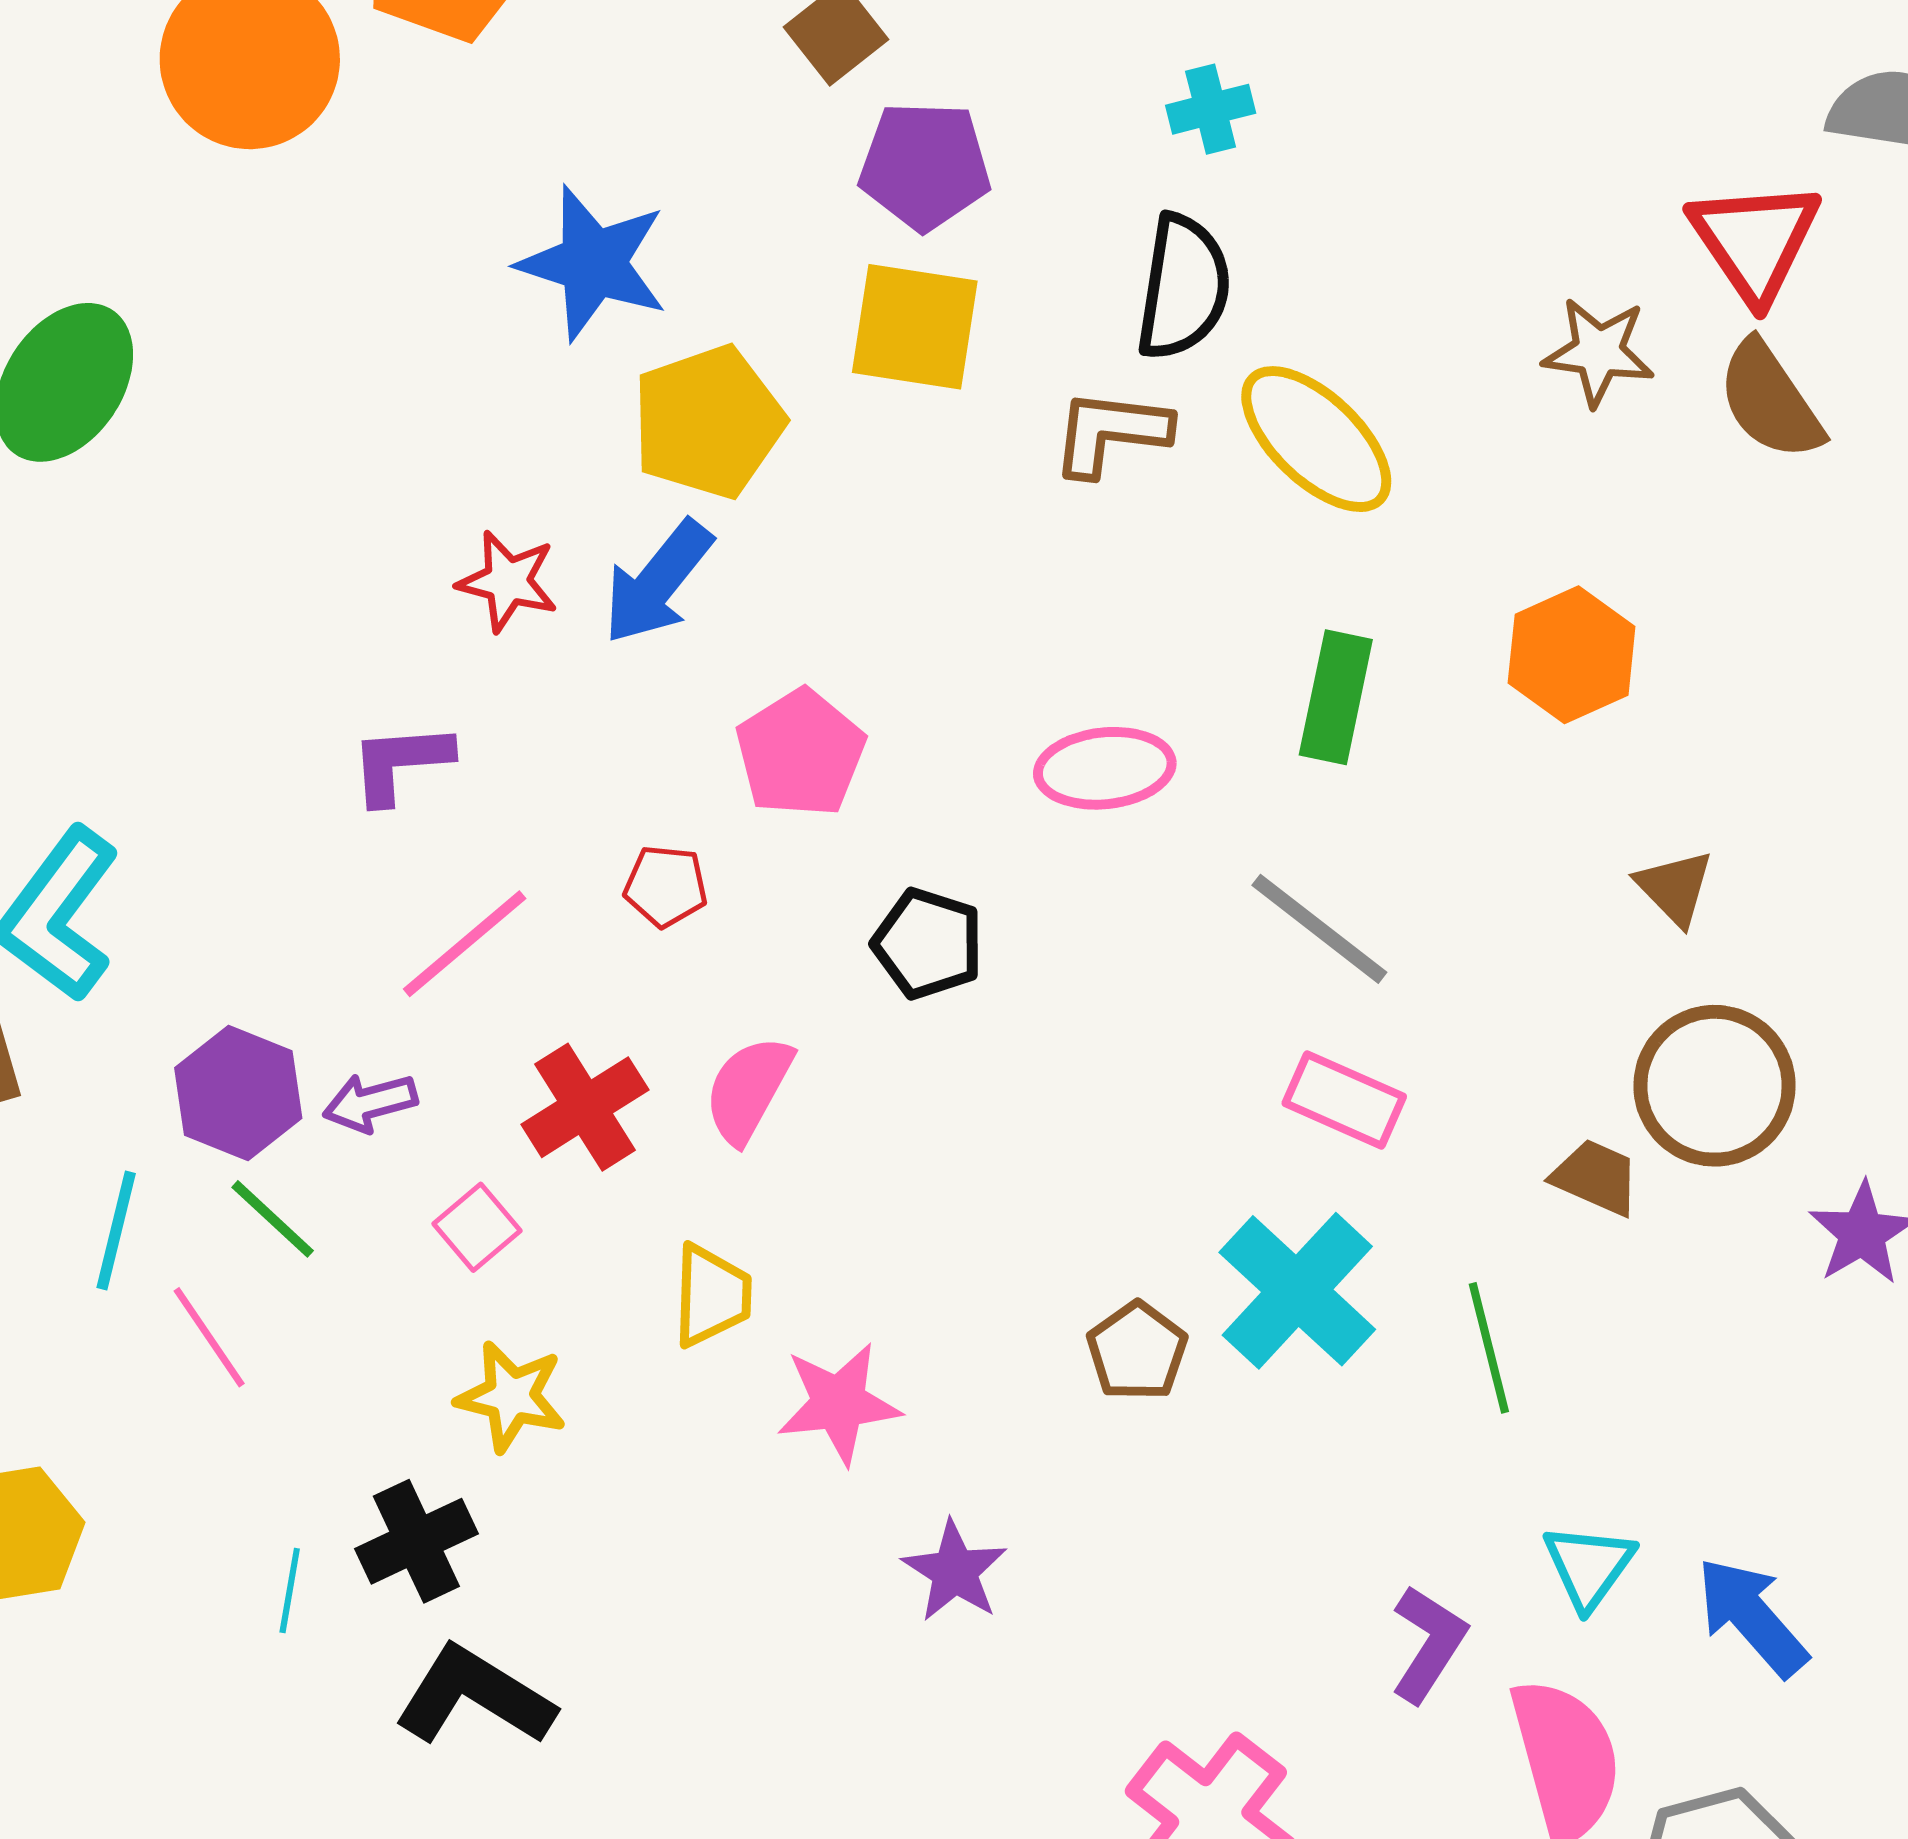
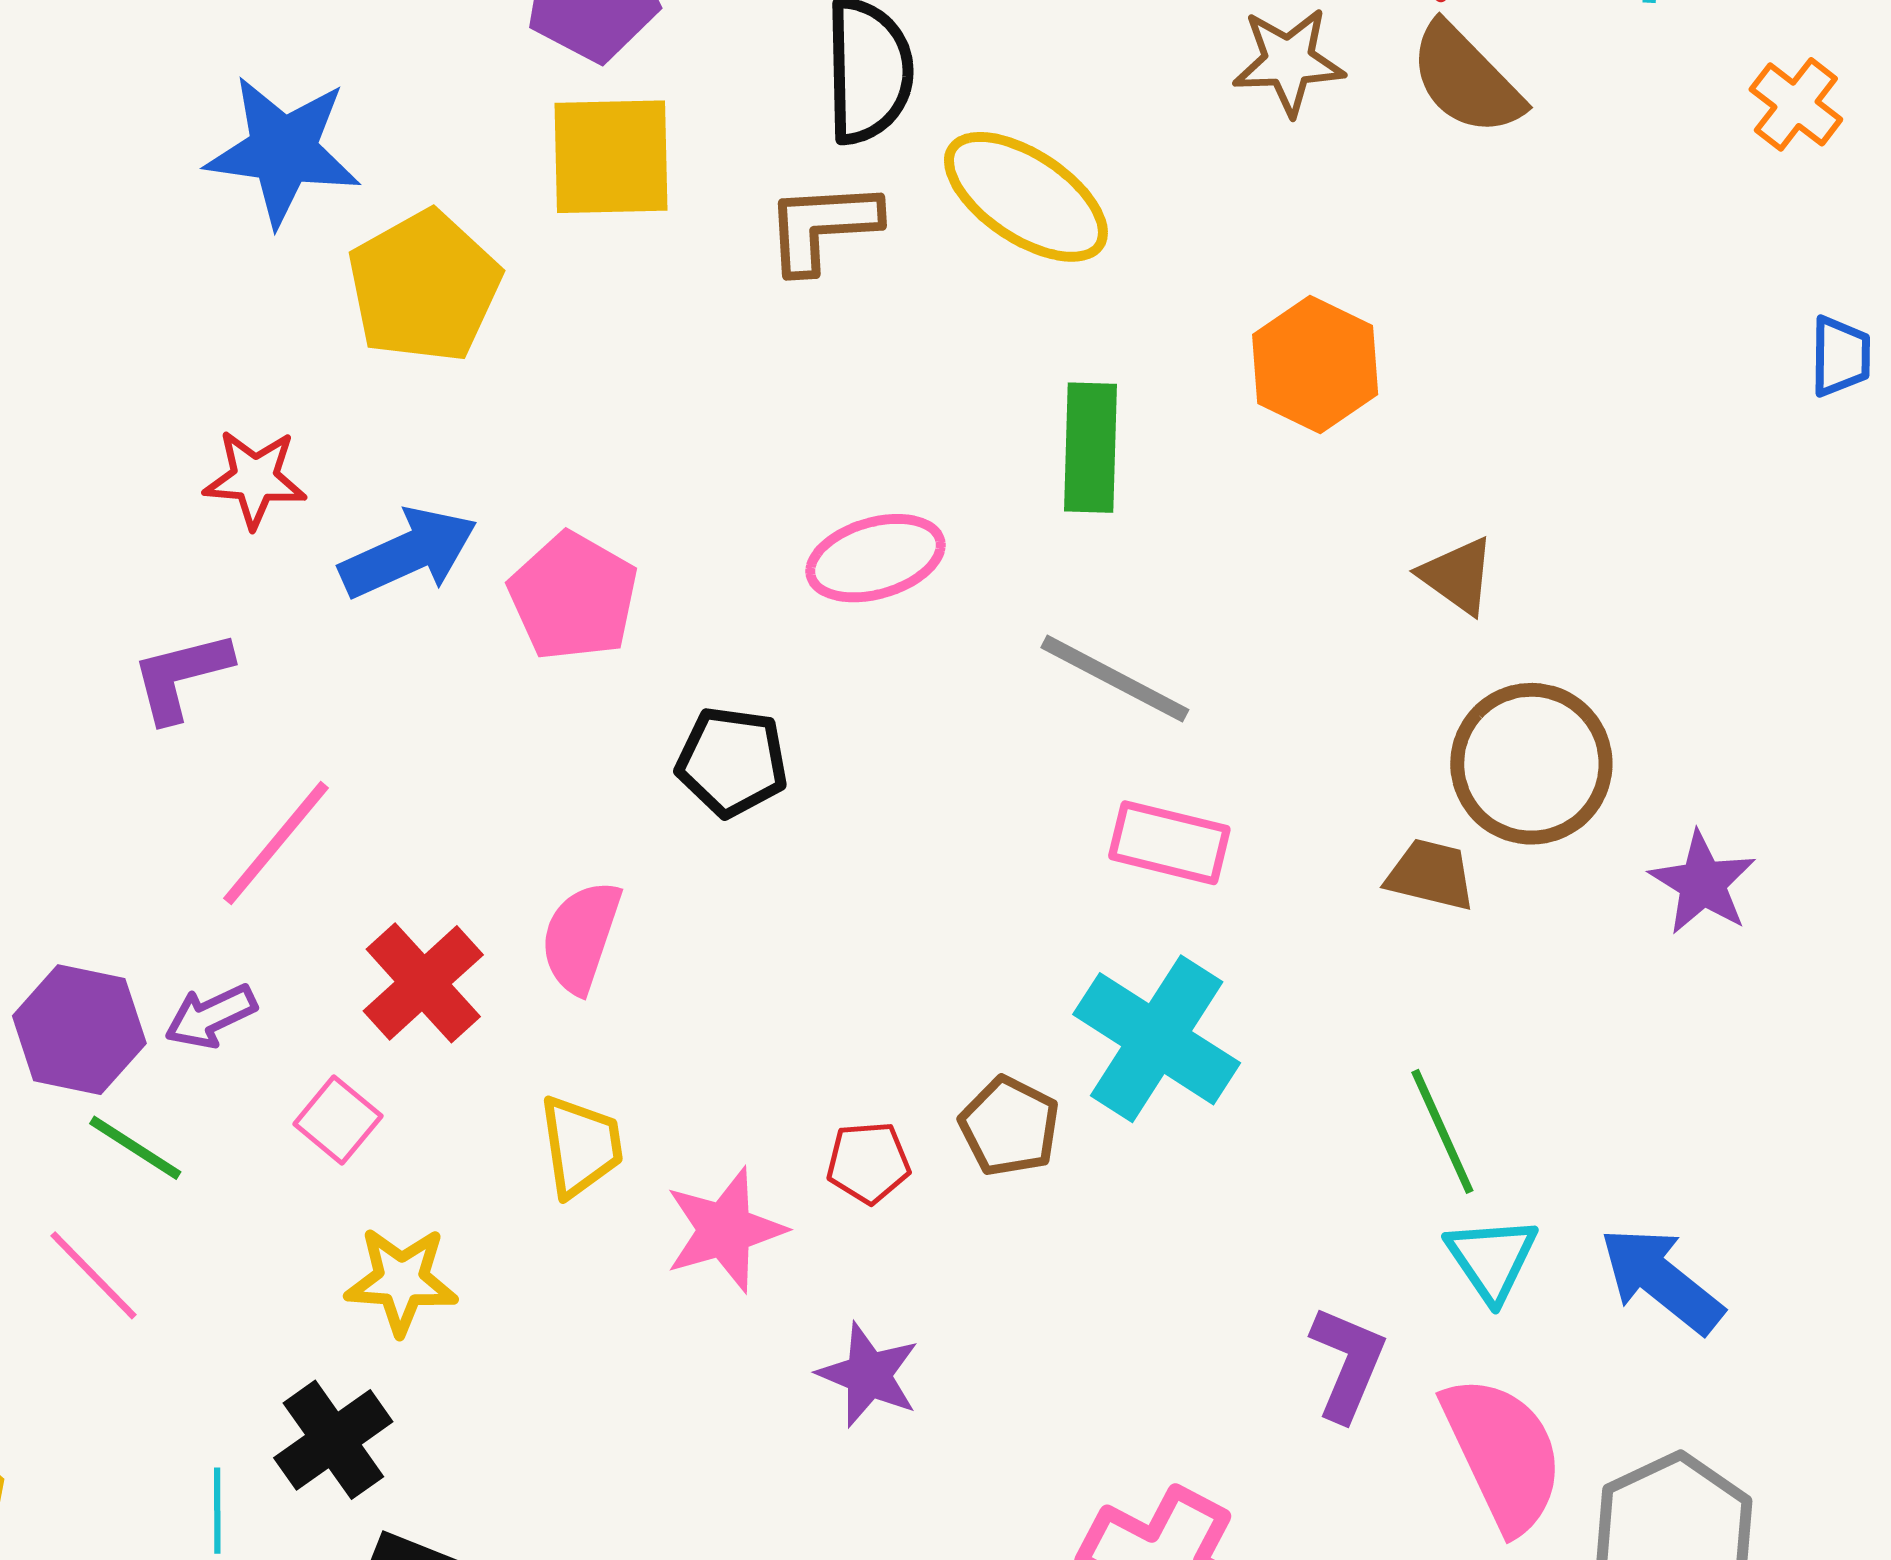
blue arrow: (658, 582) -> (408, 553), moved, turned -143
red pentagon: (666, 886) -> (868, 1163), moved
green line: (1489, 1348) -> (1442, 1131), moved

